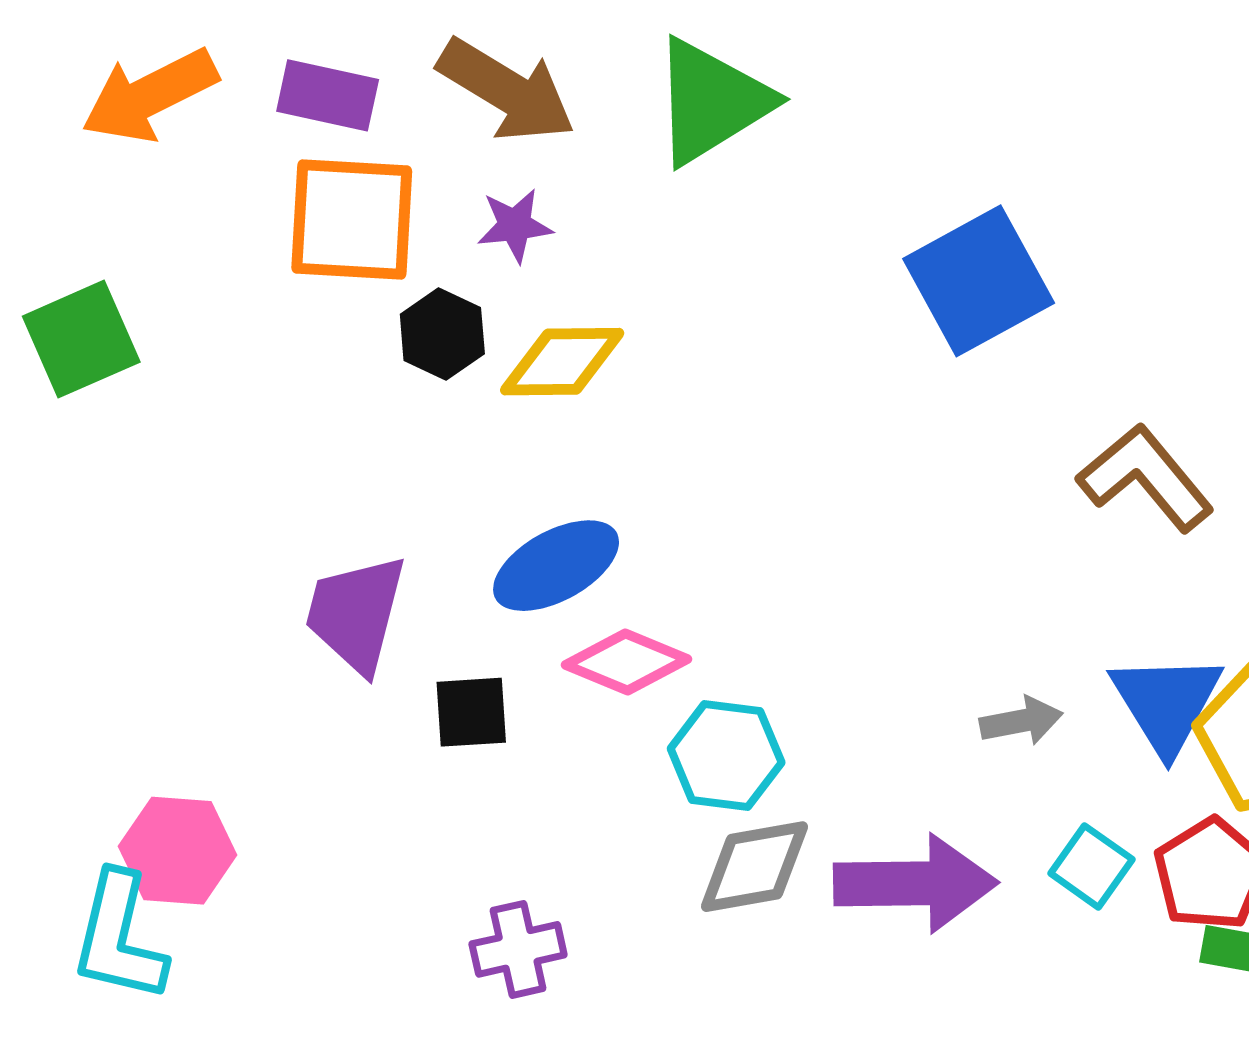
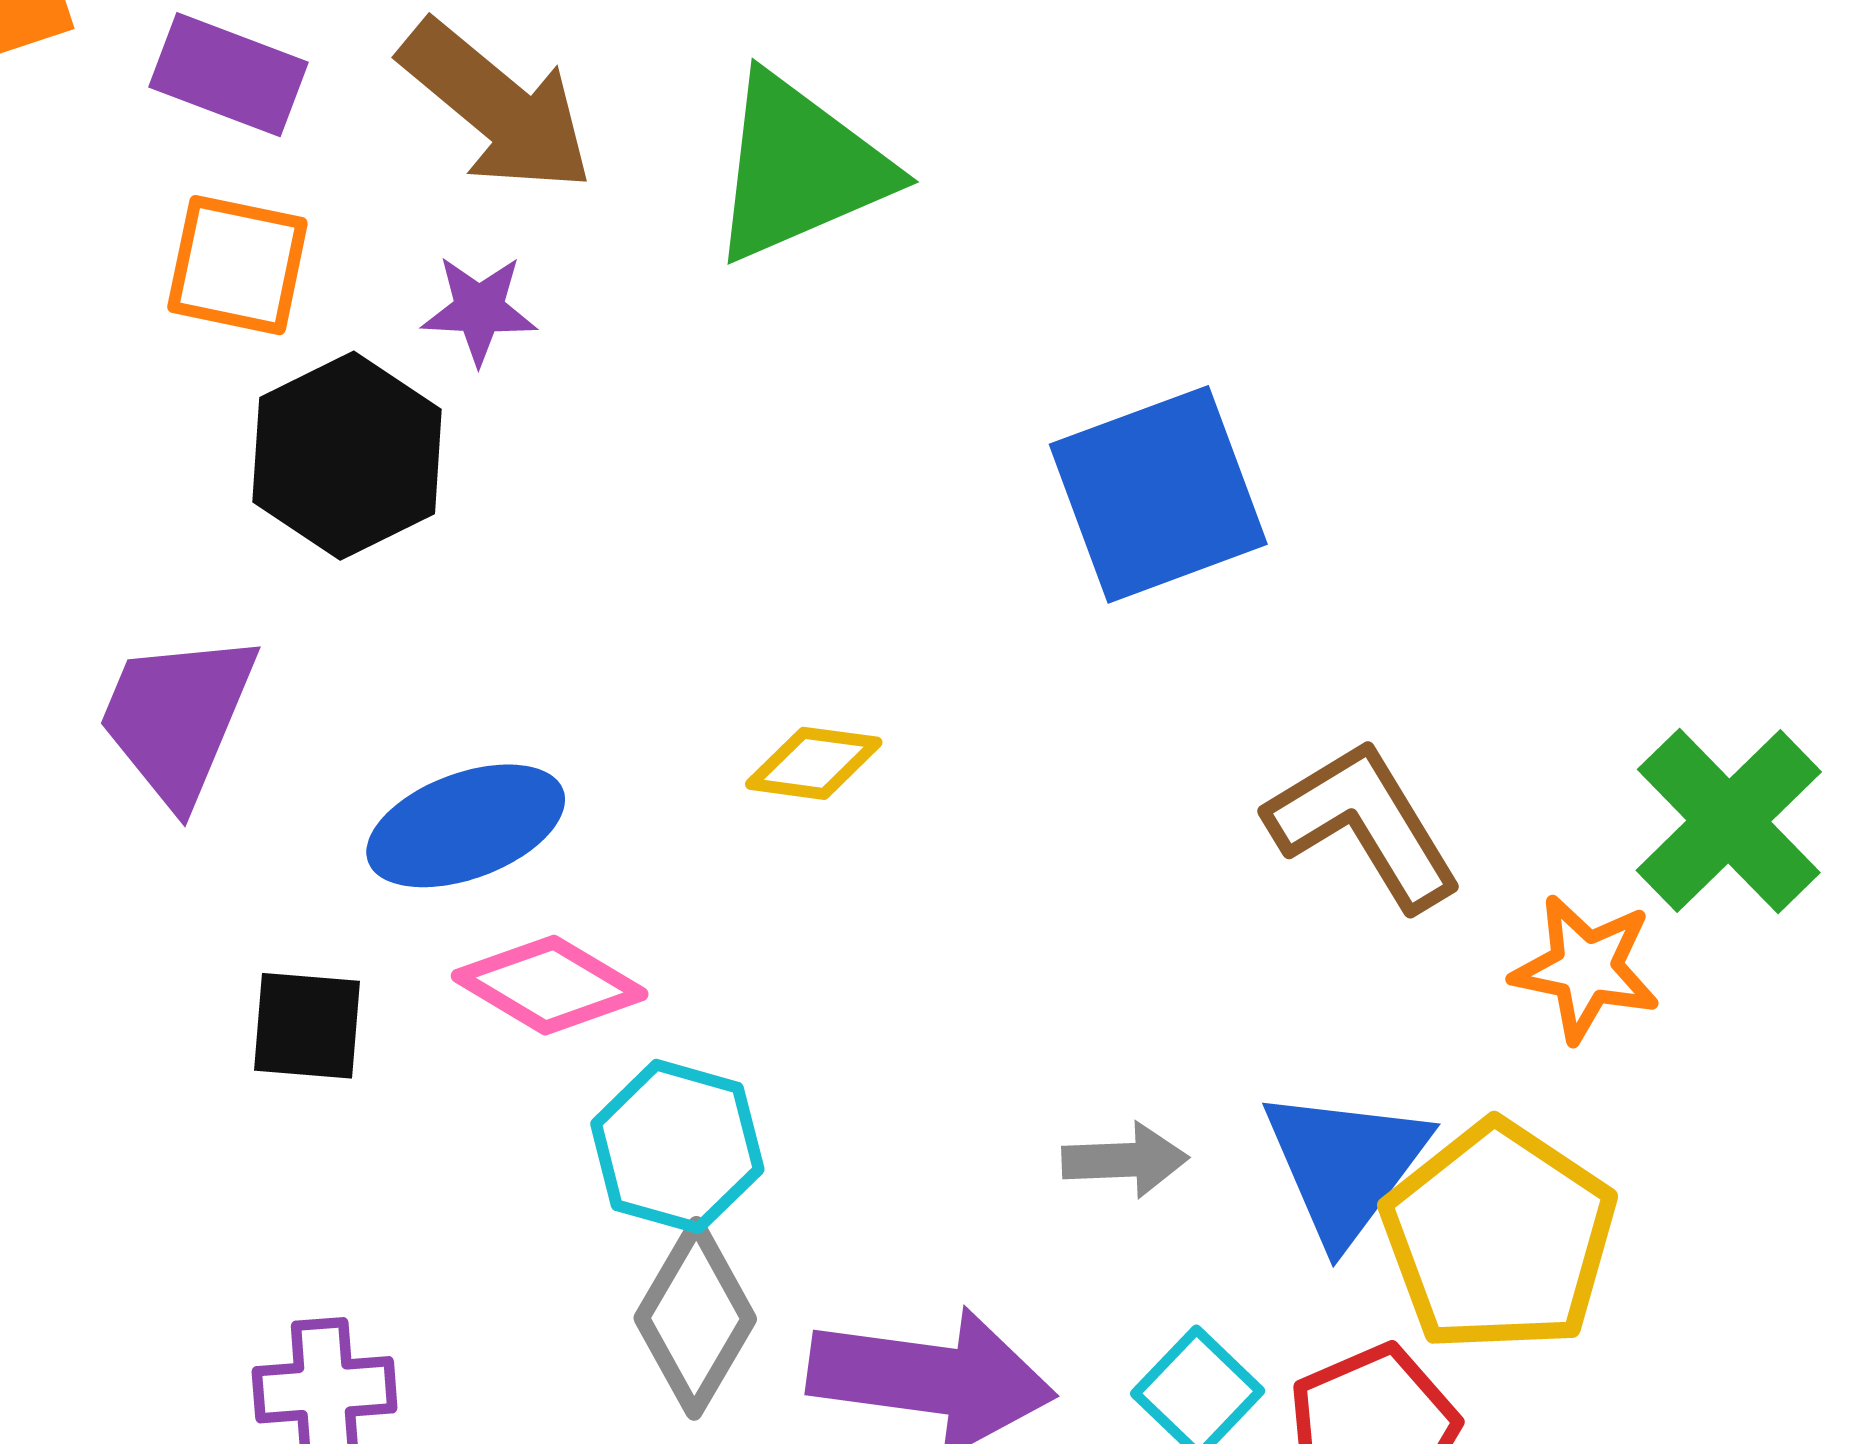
orange square: (352, 220) -> (237, 265), size x0.7
black hexagon: (442, 334) -> (347, 456), size x1.5
yellow diamond: (562, 362) -> (814, 763), moved, size x0.7
purple trapezoid: (356, 614) -> (177, 718), moved
gray diamond: (754, 867) -> (695, 1318), turned -58

